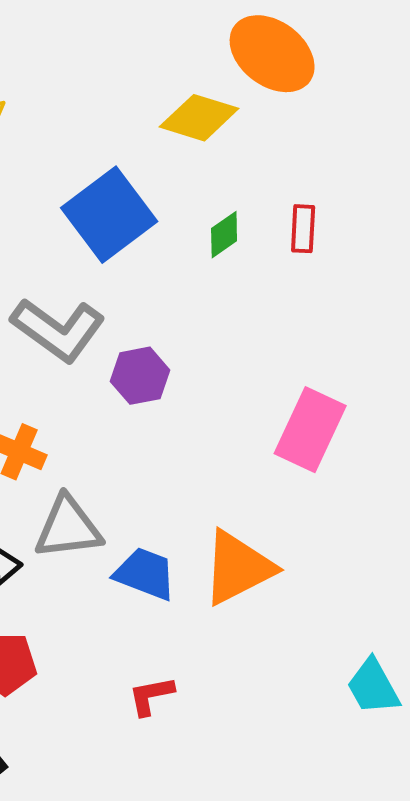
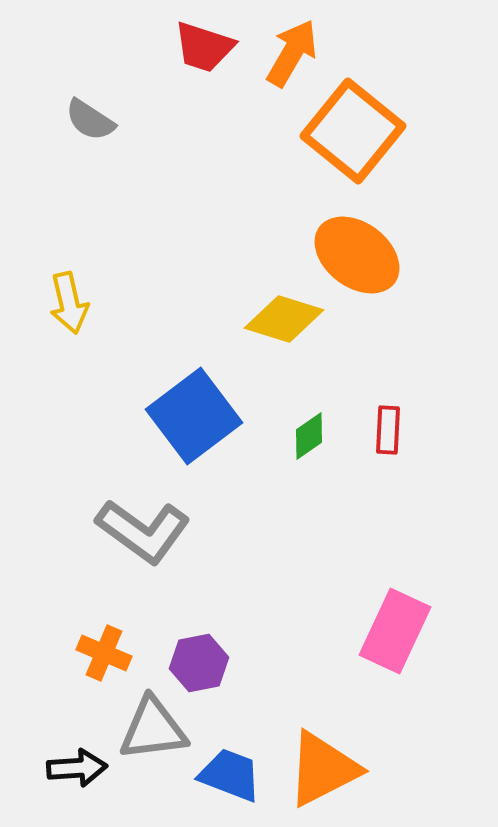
purple hexagon: (140, 376) -> (199, 663), moved

